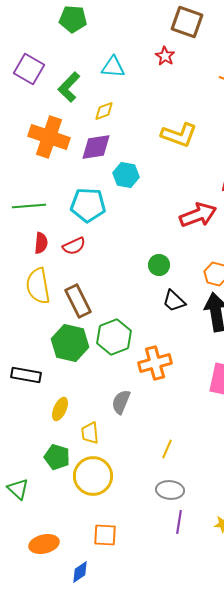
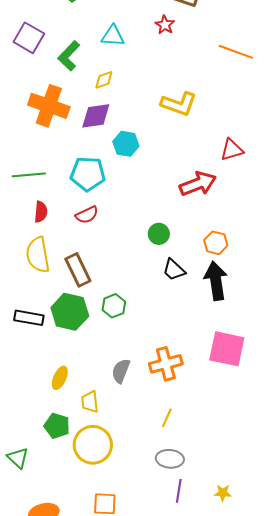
red semicircle: (74, 246) -> (87, 215), moved
green hexagon: (114, 337) -> (114, 306), size x0.7
orange cross: (155, 363) -> (166, 364), moved
black rectangle: (26, 375) -> (29, 318), moved

